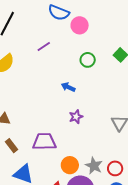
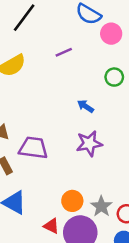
purple star: (76, 117) -> (89, 144), size x1.5
purple trapezoid: (44, 142) -> (33, 148), moved

